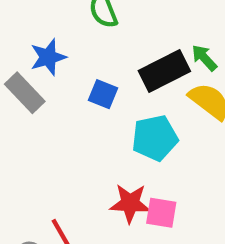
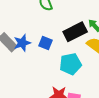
blue star: (48, 57) -> (22, 43), moved

